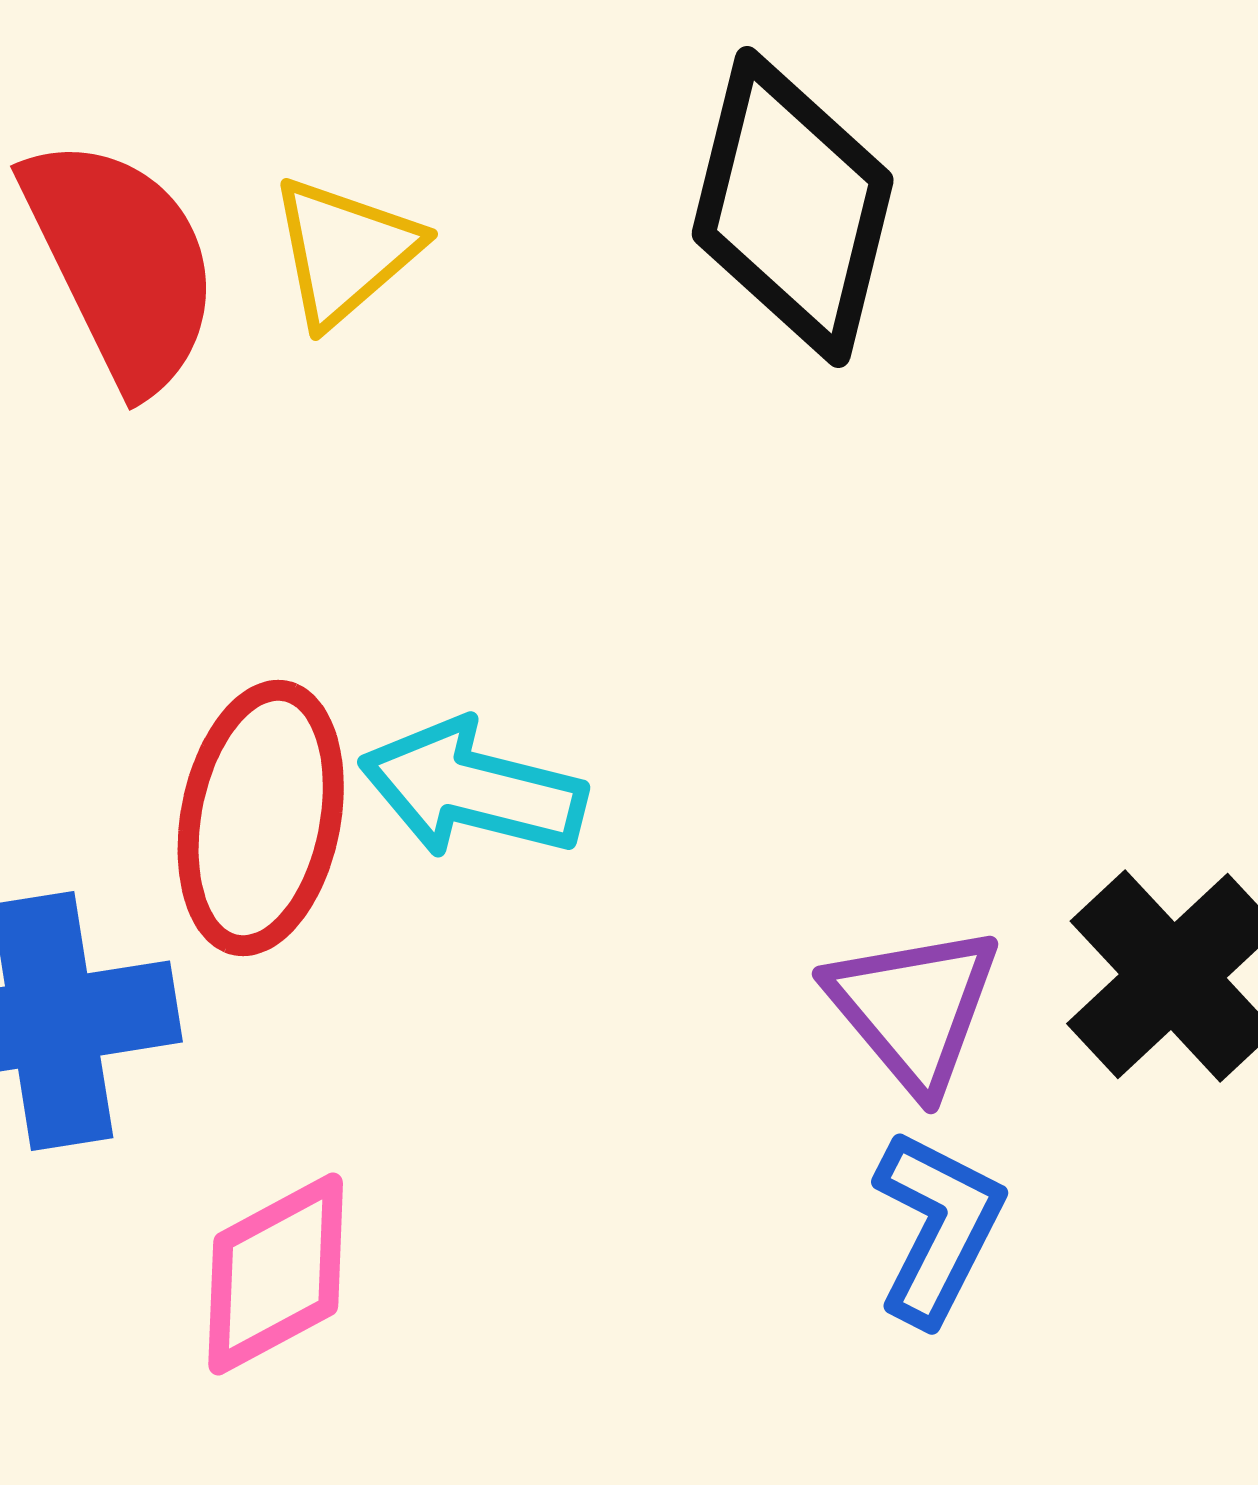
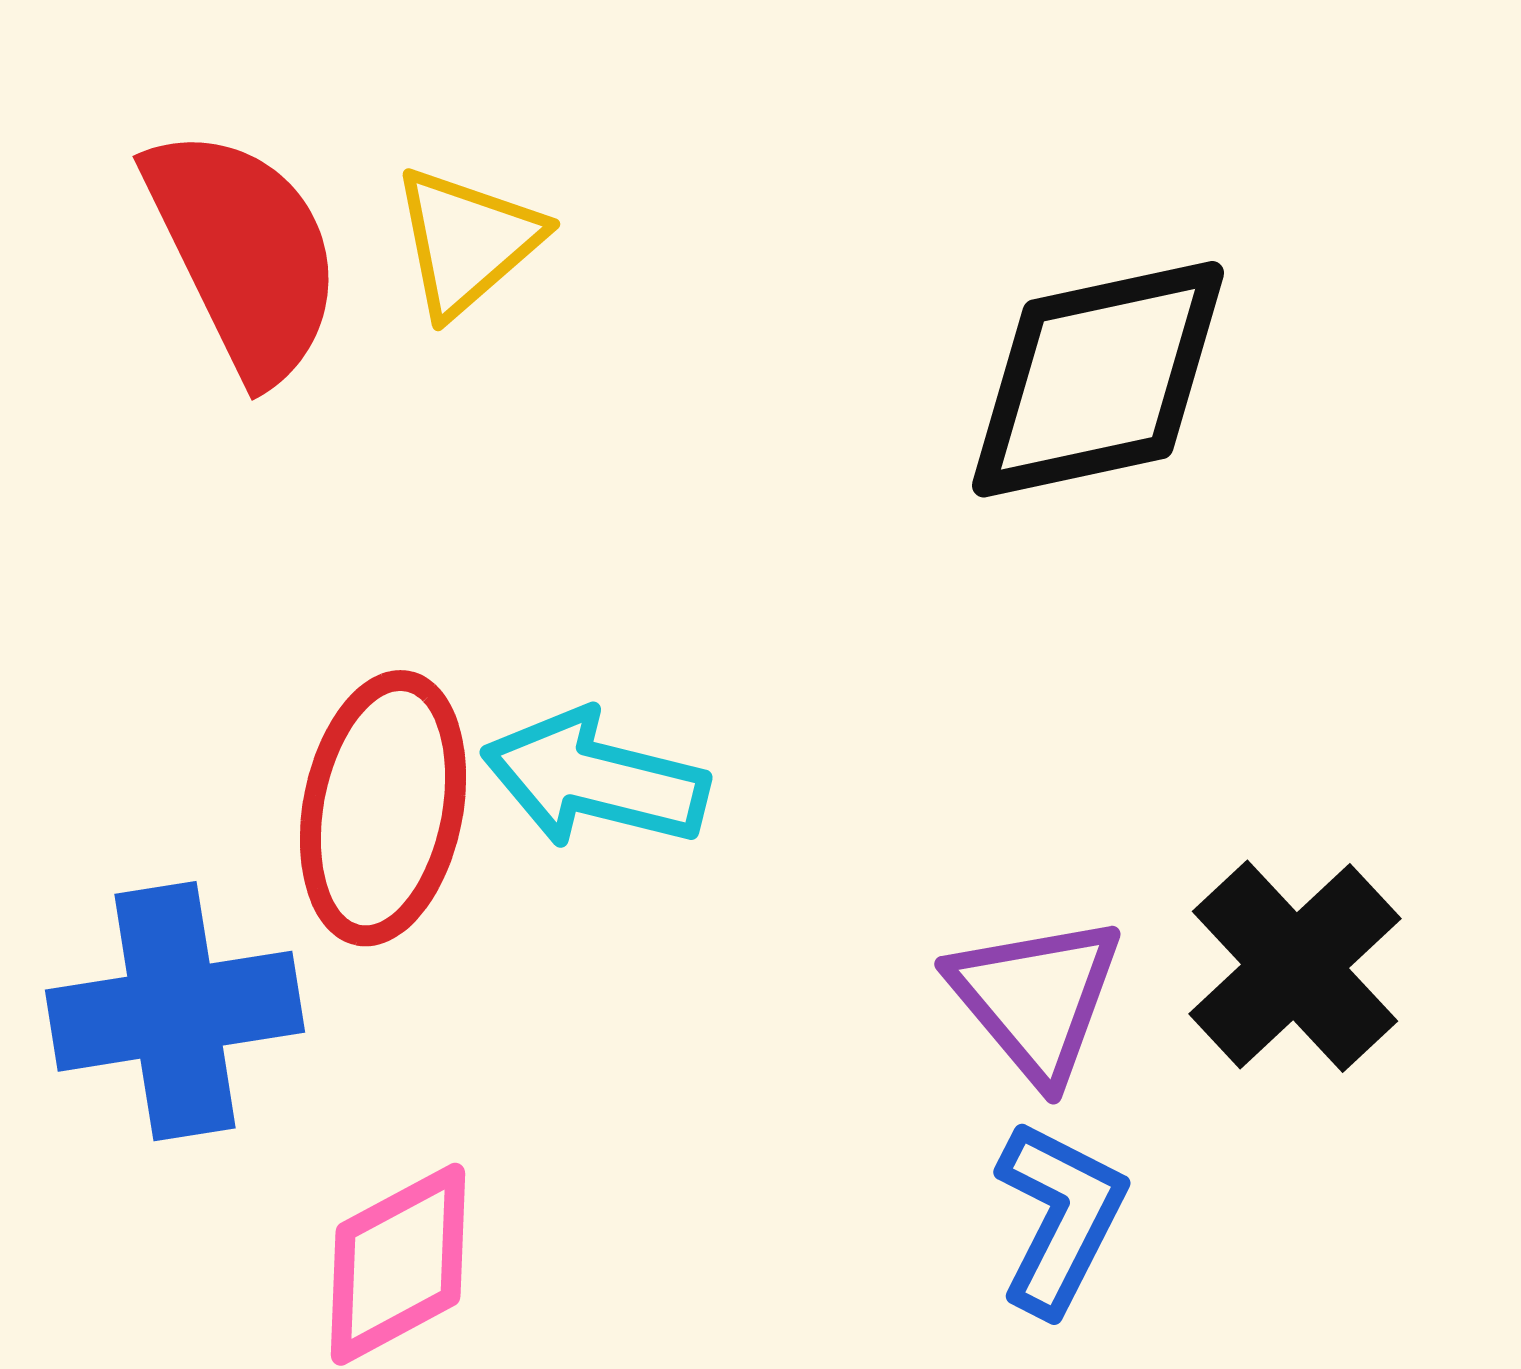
black diamond: (793, 207) -> (1098, 379), moved, turned 64

